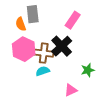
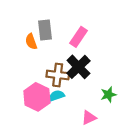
pink rectangle: (73, 20) -> (78, 37), moved
pink hexagon: (24, 49) -> (37, 97), moved

